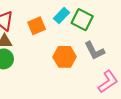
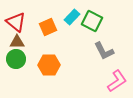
orange hexagon: (65, 57) -> (49, 65), moved

